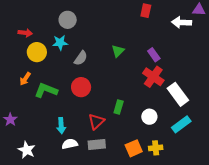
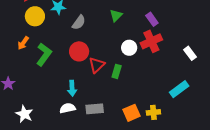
red cross: (153, 77) -> (151, 41), turned 30
green L-shape: (46, 90) -> (44, 55), turned 105
white rectangle: (178, 94) -> (190, 53), moved, size x0.6
white circle: (149, 117) -> (129, 48), moved
red triangle: (96, 121) -> (97, 65), moved
cyan arrow: (61, 126) -> (72, 88), moved

